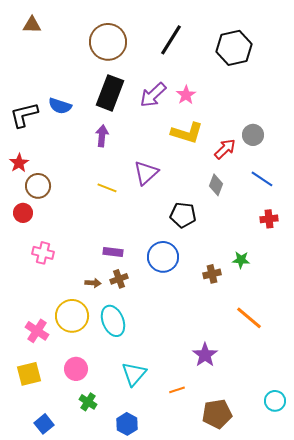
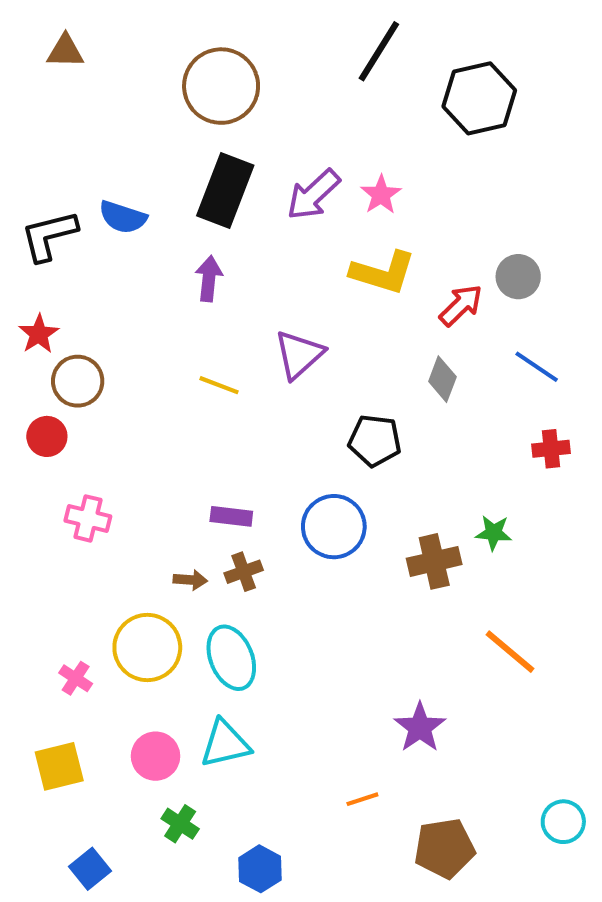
black line: (171, 40) -> (379, 51), moved
brown cross: (212, 274) -> (434, 561), size x1.4
pink cross: (37, 331) -> (76, 678), size x0.7
cyan triangle: (134, 374) -> (225, 744), moved, turned 36

